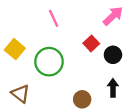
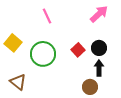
red square: (91, 43) -> (78, 50), moved
black arrow: (113, 88) -> (99, 68), moved
brown circle: (82, 99) -> (90, 87), moved

